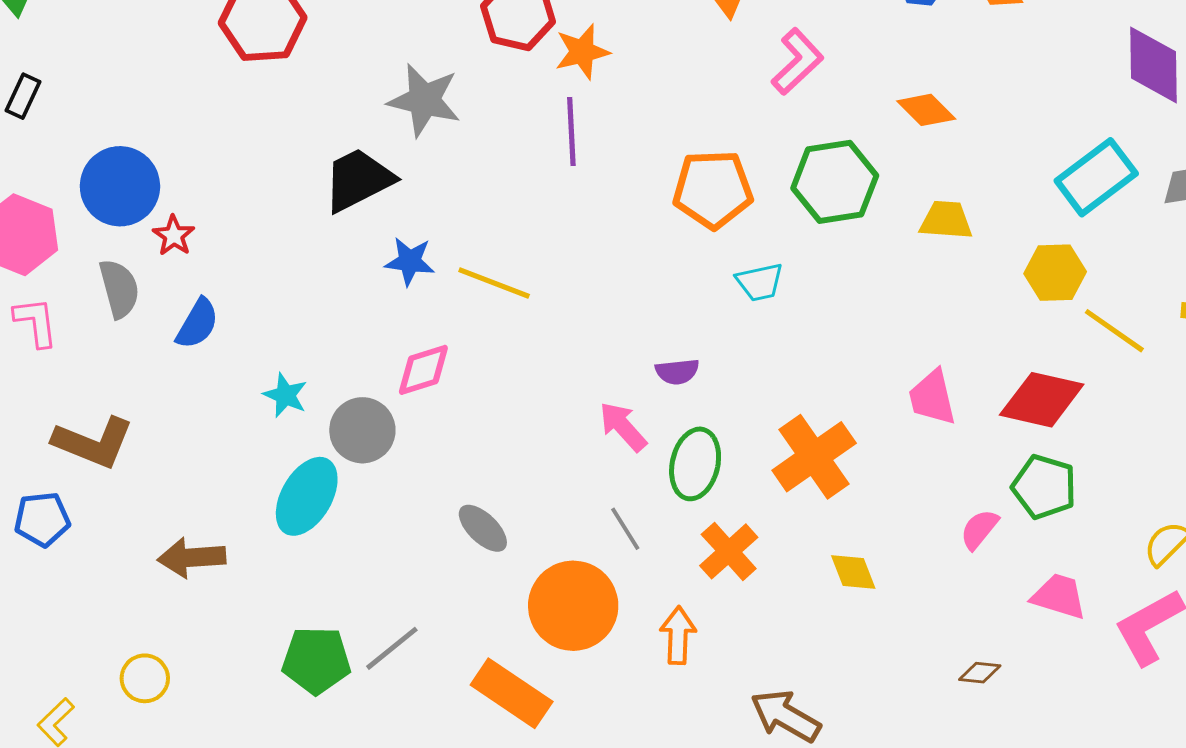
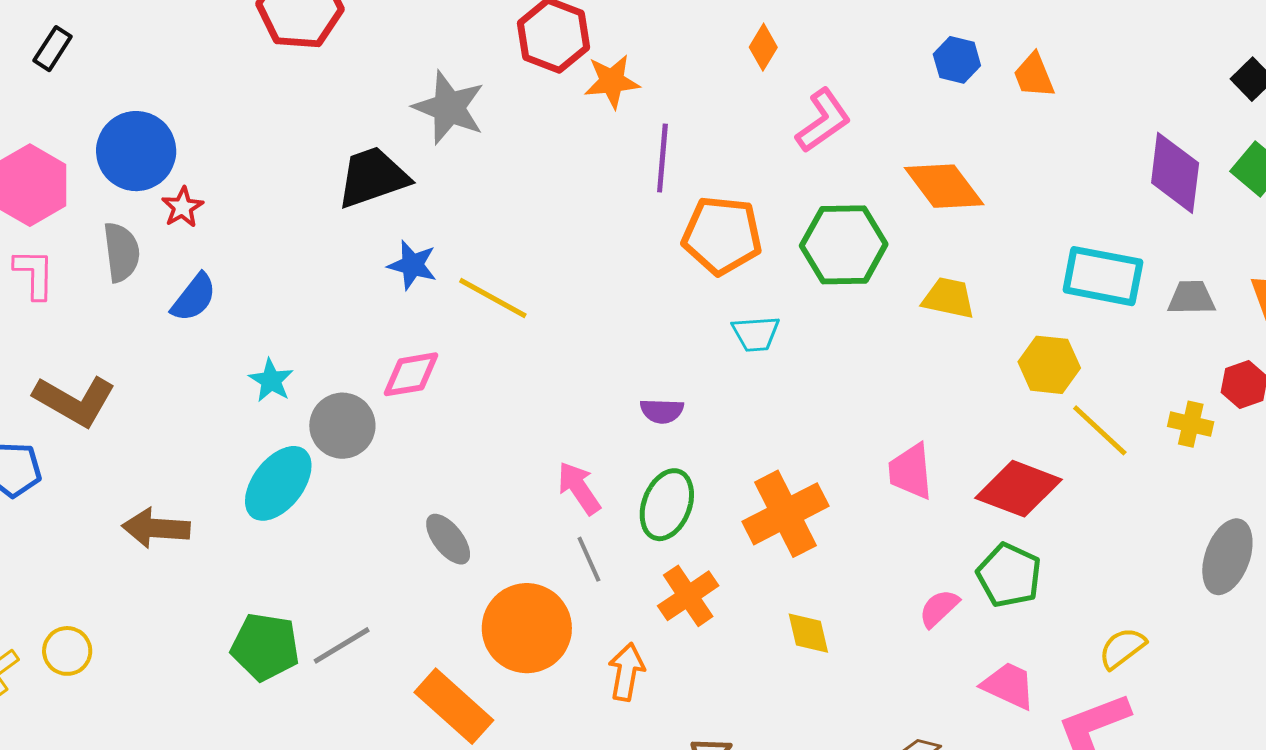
orange diamond: (926, 110) -> (944, 186), size x1.4
purple line: (571, 132) -> (662, 158), moved
cyan rectangle: (1096, 177) -> (1103, 276), turned 40
pink arrow: (623, 427) -> (579, 488), moved
yellow circle: (145, 678) -> (67, 651), moved

